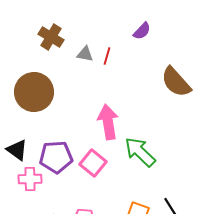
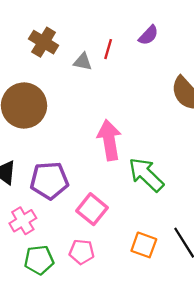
red line: (107, 56) -> (108, 49), moved
pink square: (93, 163) -> (92, 209), moved
pink cross: (30, 179) -> (23, 221), moved, turned -30

